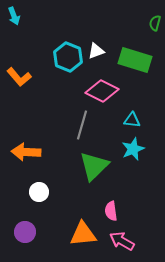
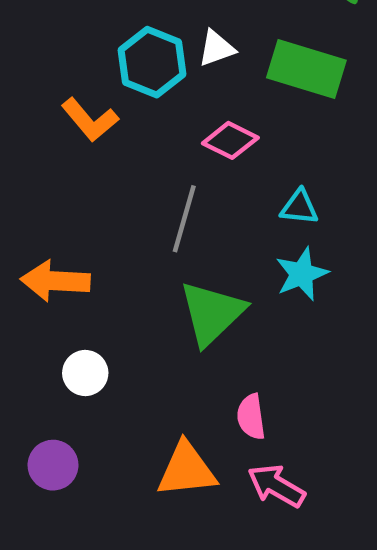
orange L-shape: (19, 77) -> (90, 120), moved
pink diamond: (102, 91) -> (230, 140), size x0.7

